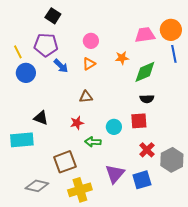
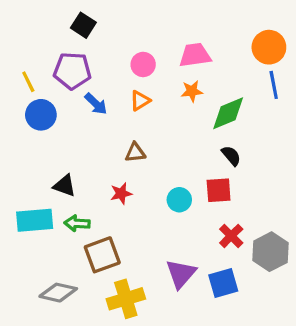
pink trapezoid: (145, 35) -> (195, 55), moved
black semicircle: (147, 99) -> (231, 156), turned -128
green arrow: (93, 142) -> (77, 223), moved

